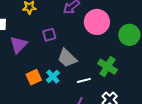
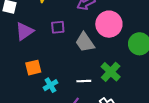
gray trapezoid: (67, 58) -> (85, 42), moved
cyan cross: (53, 77) -> (50, 85), moved

